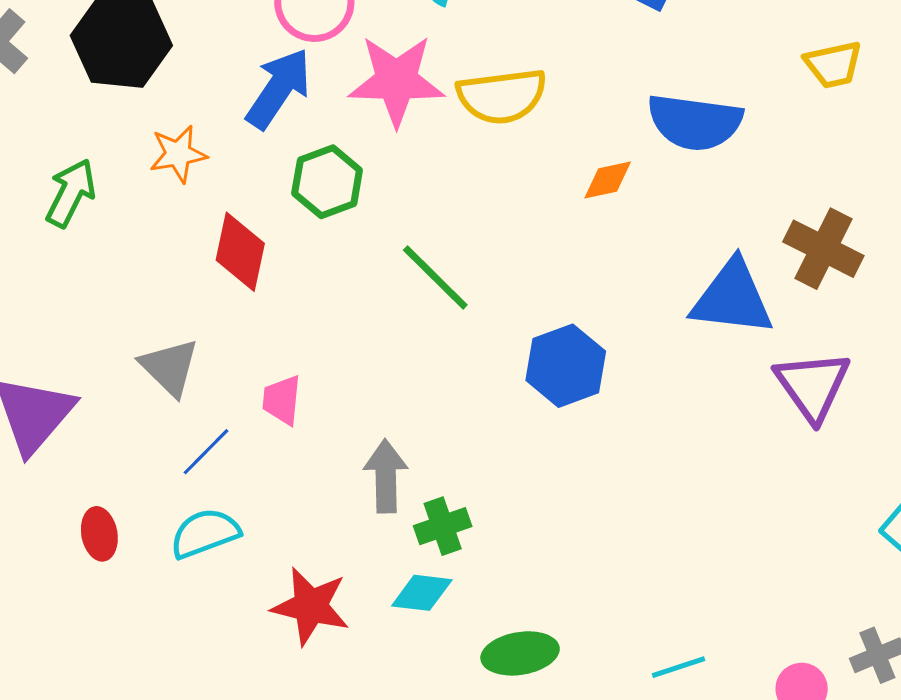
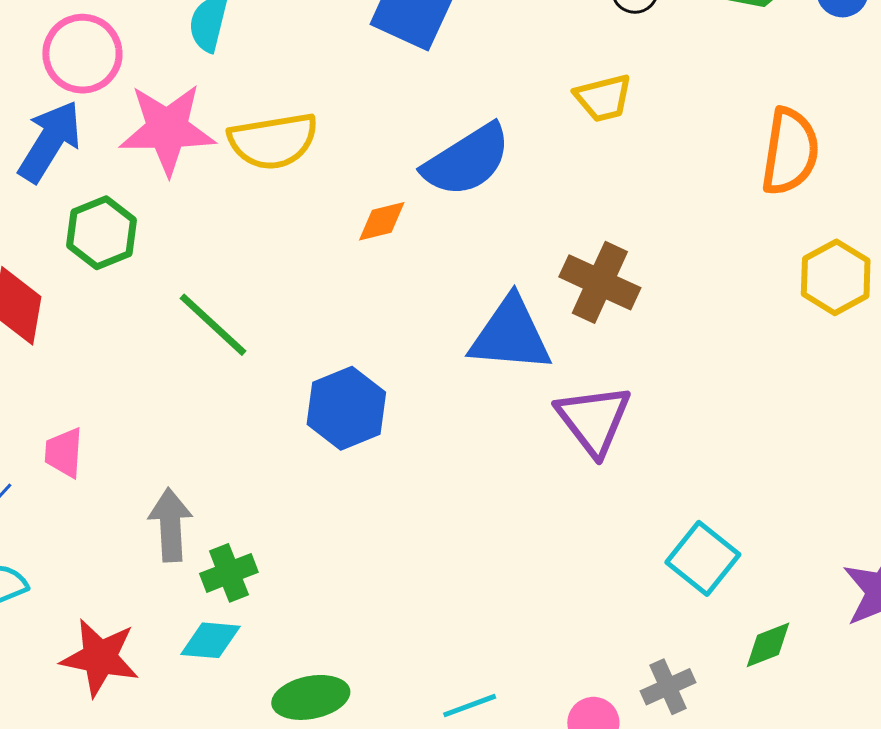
blue semicircle: (695, 122) -> (467, 160), turned -38

